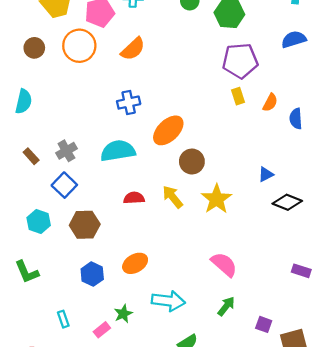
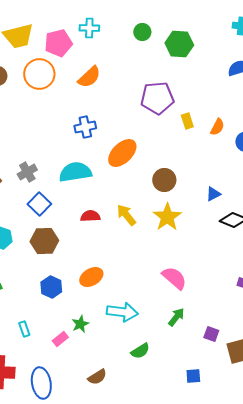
purple pentagon: (240, 61) -> (157, 98), moved
brown circle: (192, 162) -> (164, 180), moved
blue square: (64, 185) -> (39, 204), moved

